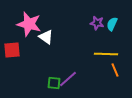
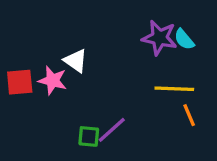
purple star: (97, 23) -> (160, 38), size x1.5
pink star: (29, 24) -> (53, 80), moved, size x0.7
cyan semicircle: (112, 24) -> (184, 39), turned -64

